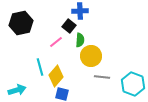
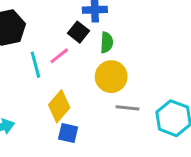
green semicircle: (80, 40) -> (107, 42), moved
cyan line: (40, 67) -> (35, 65), moved

